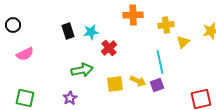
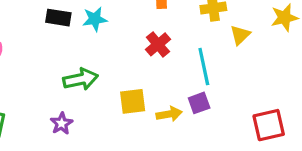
black rectangle: (68, 31) -> (58, 18), turned -63
red cross: (109, 48) -> (158, 44), moved
yellow arrow: (138, 81) -> (169, 114), moved, turned -35

